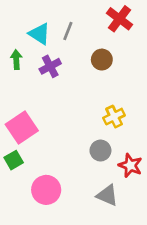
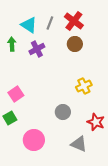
red cross: (119, 19) -> (74, 21), moved
pink square: (22, 127) -> (16, 94), size x0.7
gray circle: (100, 151) -> (63, 112), moved

